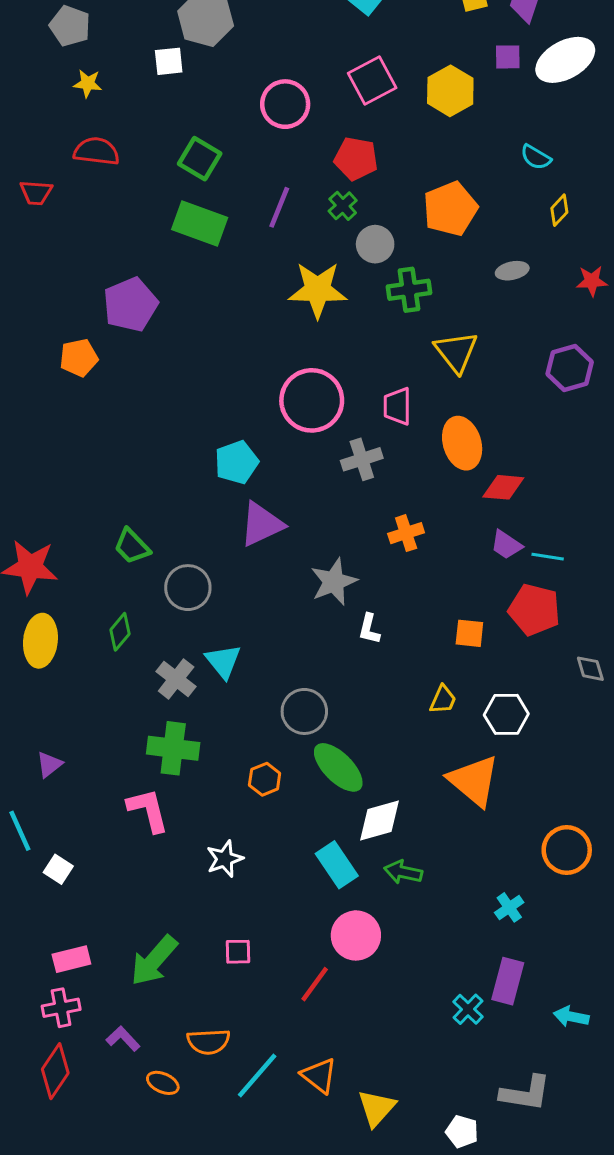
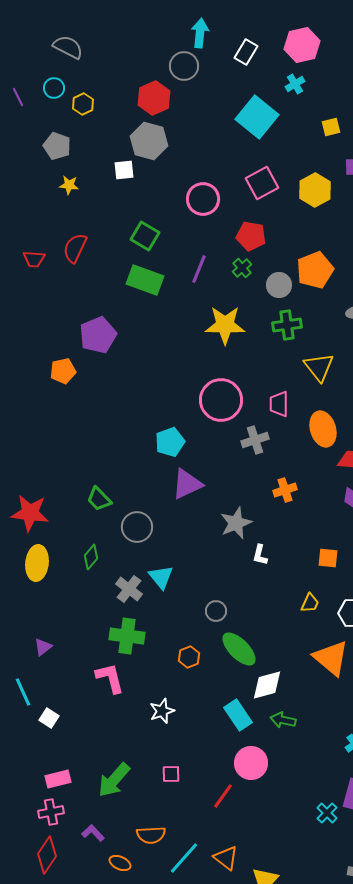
red semicircle: (96, 151) -> (75, 248), moved, turned -72
gray circle: (375, 244) -> (279, 285), moved
gray circle: (304, 711) -> (216, 611), size x0.7

